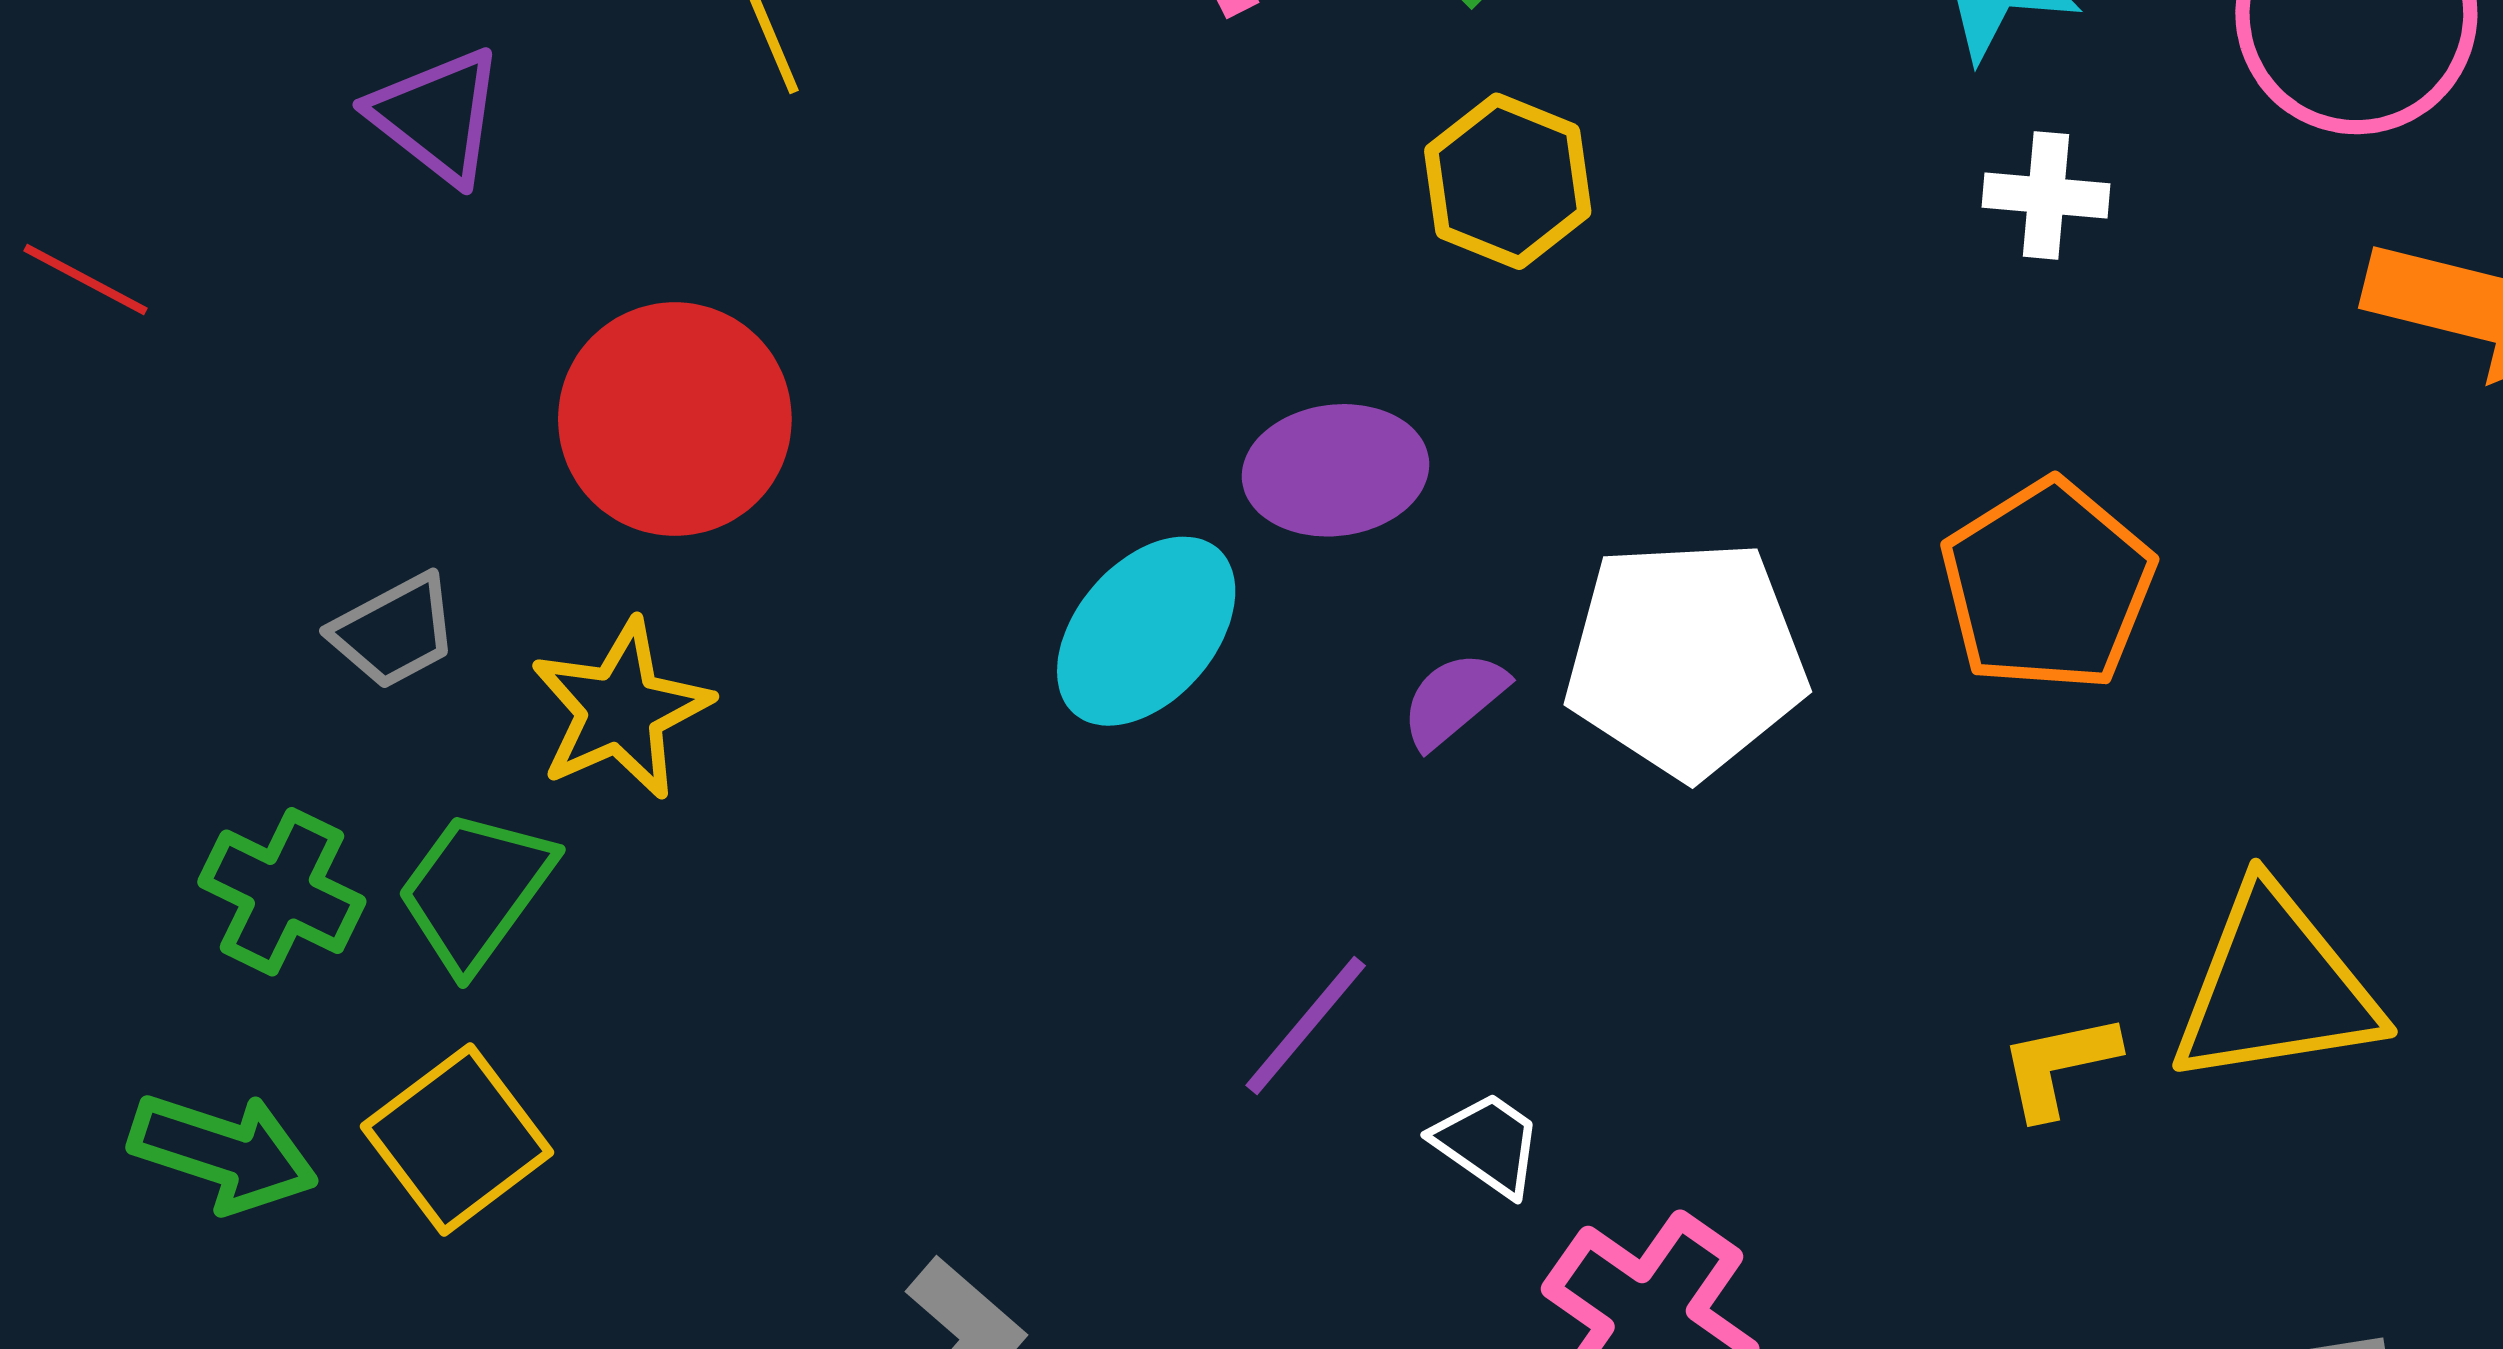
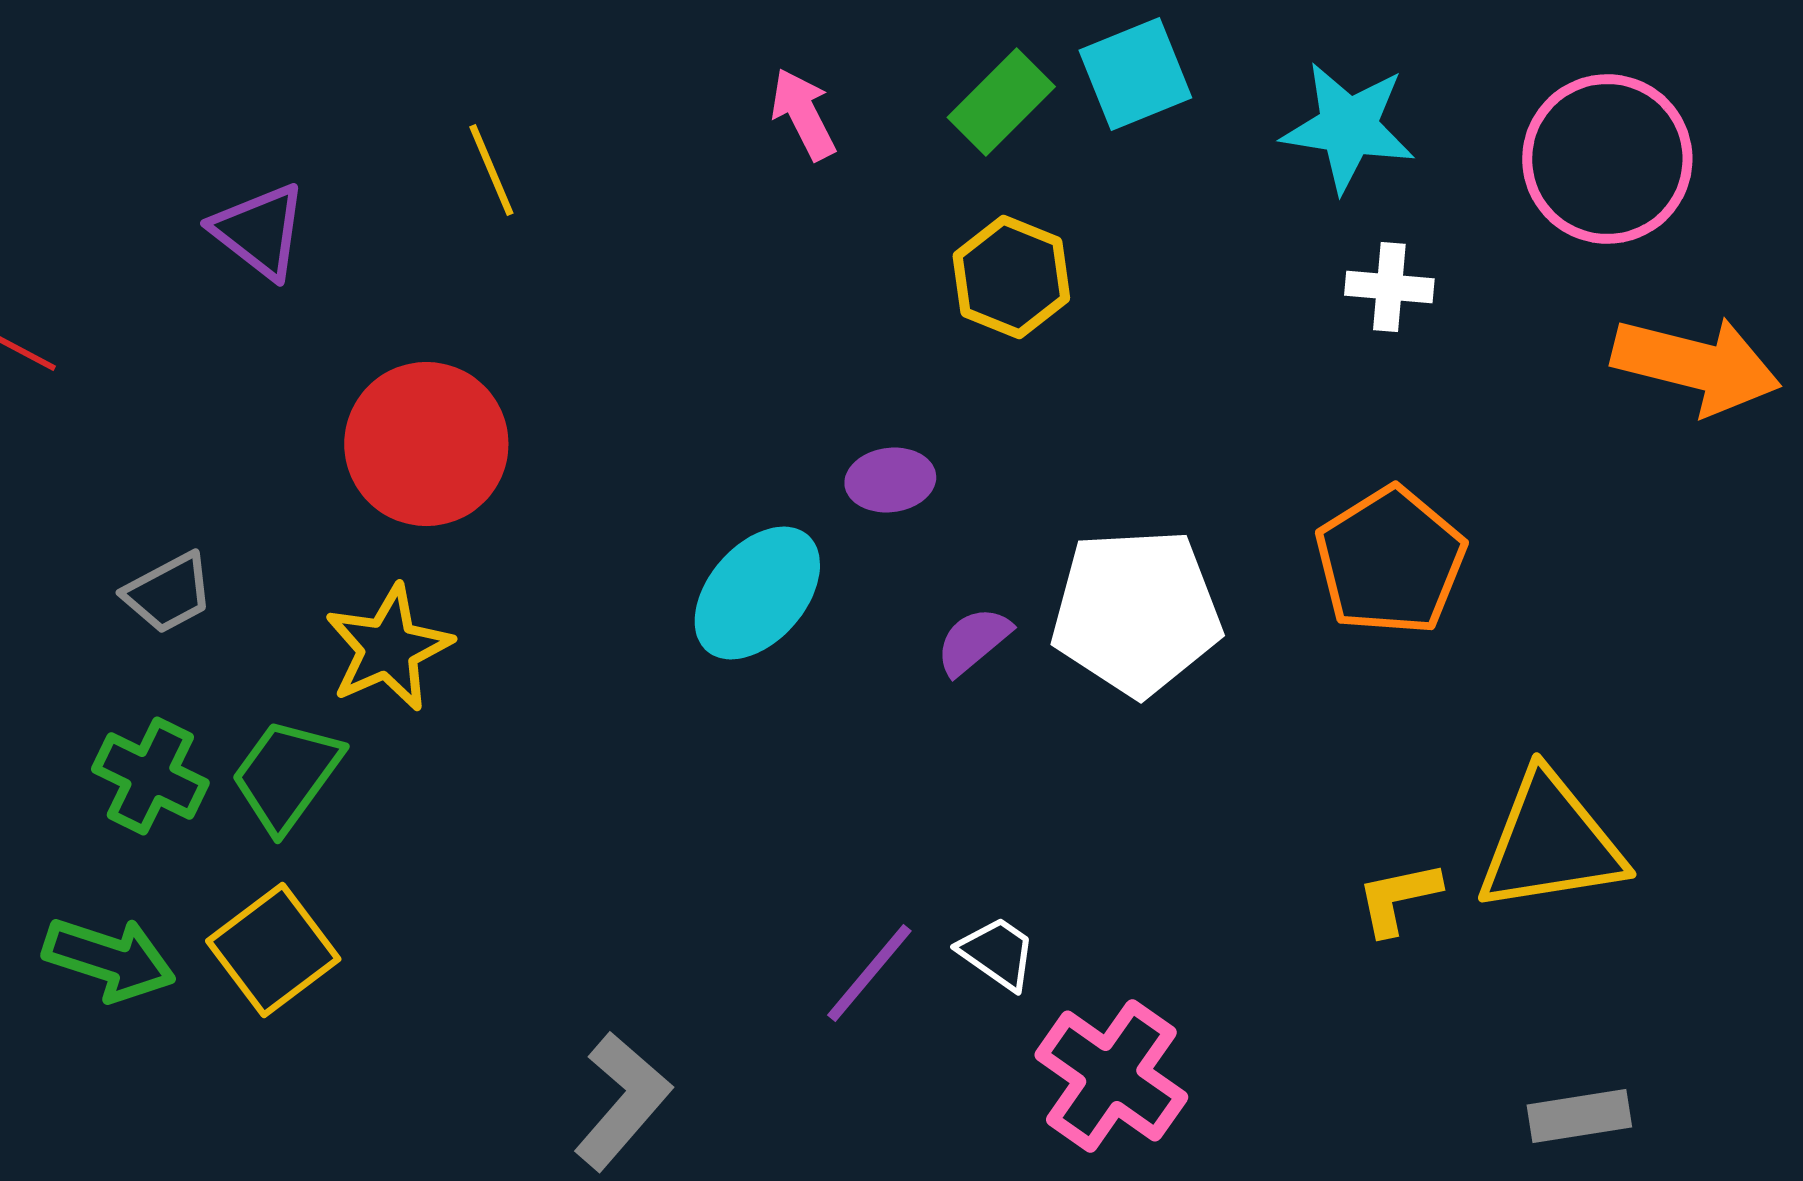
purple ellipse: (1336, 470) -> (890, 480), size x0.7
gray trapezoid: (394, 631) -> (168, 593), moved
purple line: (1306, 1026) -> (869, 973), moved

